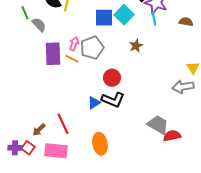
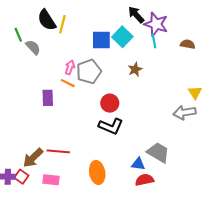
purple rectangle: (53, 54) -> (48, 98), moved, size x0.7
blue triangle: (94, 103) -> (138, 164), moved, turned 40
red line: (63, 124) -> (58, 151), turned -60
brown arrow: (39, 130) -> (33, 158), size x1.5
red semicircle: (172, 136) -> (145, 180), moved
pink rectangle: (56, 151) -> (51, 180), size x0.7

